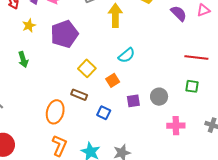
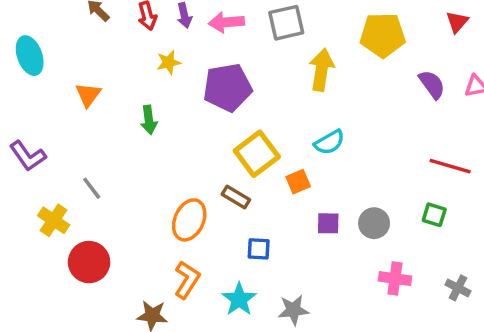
yellow square: (87, 68) -> (257, 154), size x1.4
blue square: (104, 113) -> (259, 249), moved, turned -32

